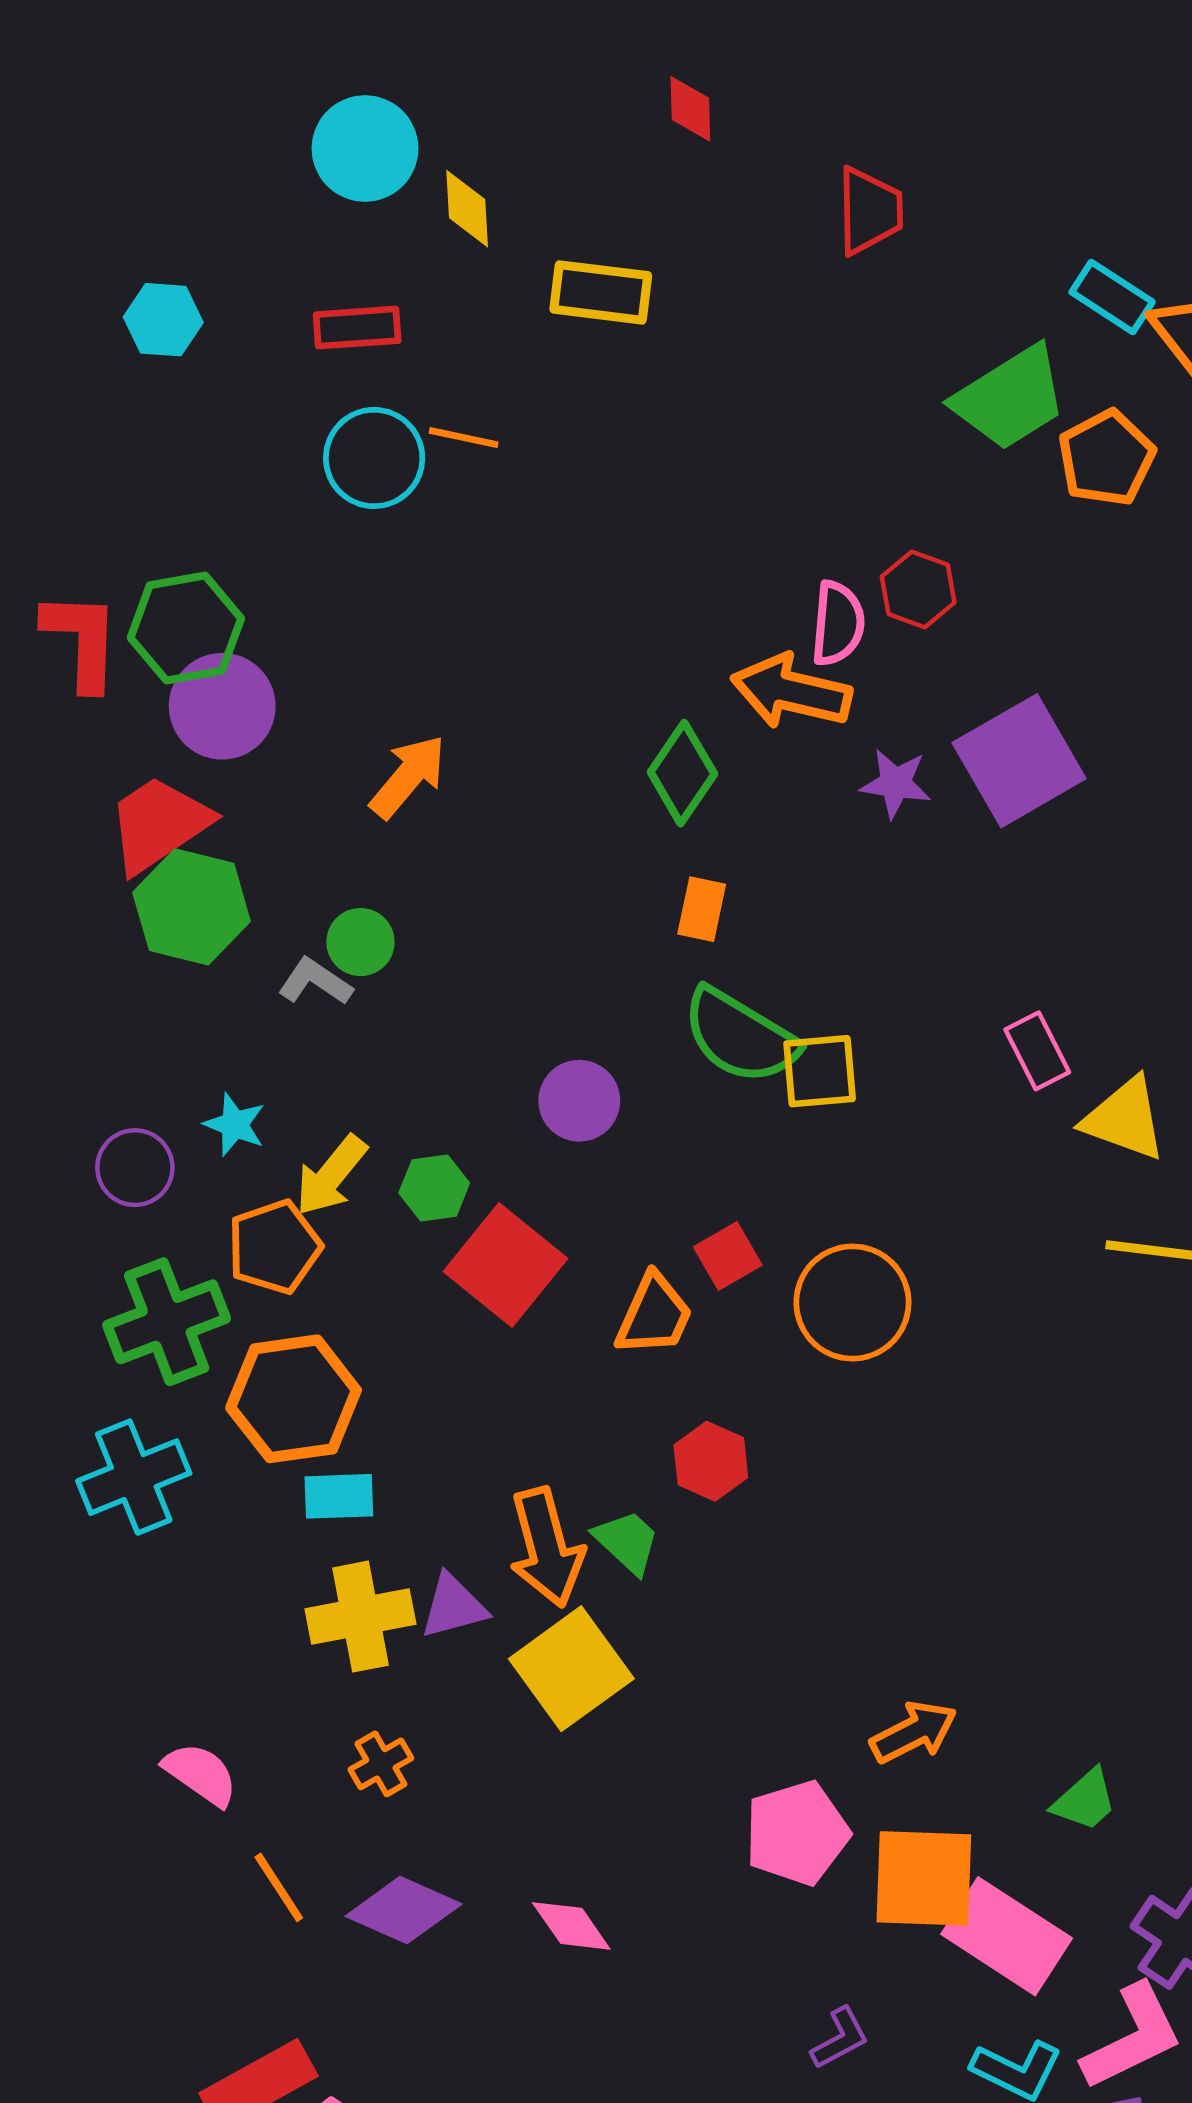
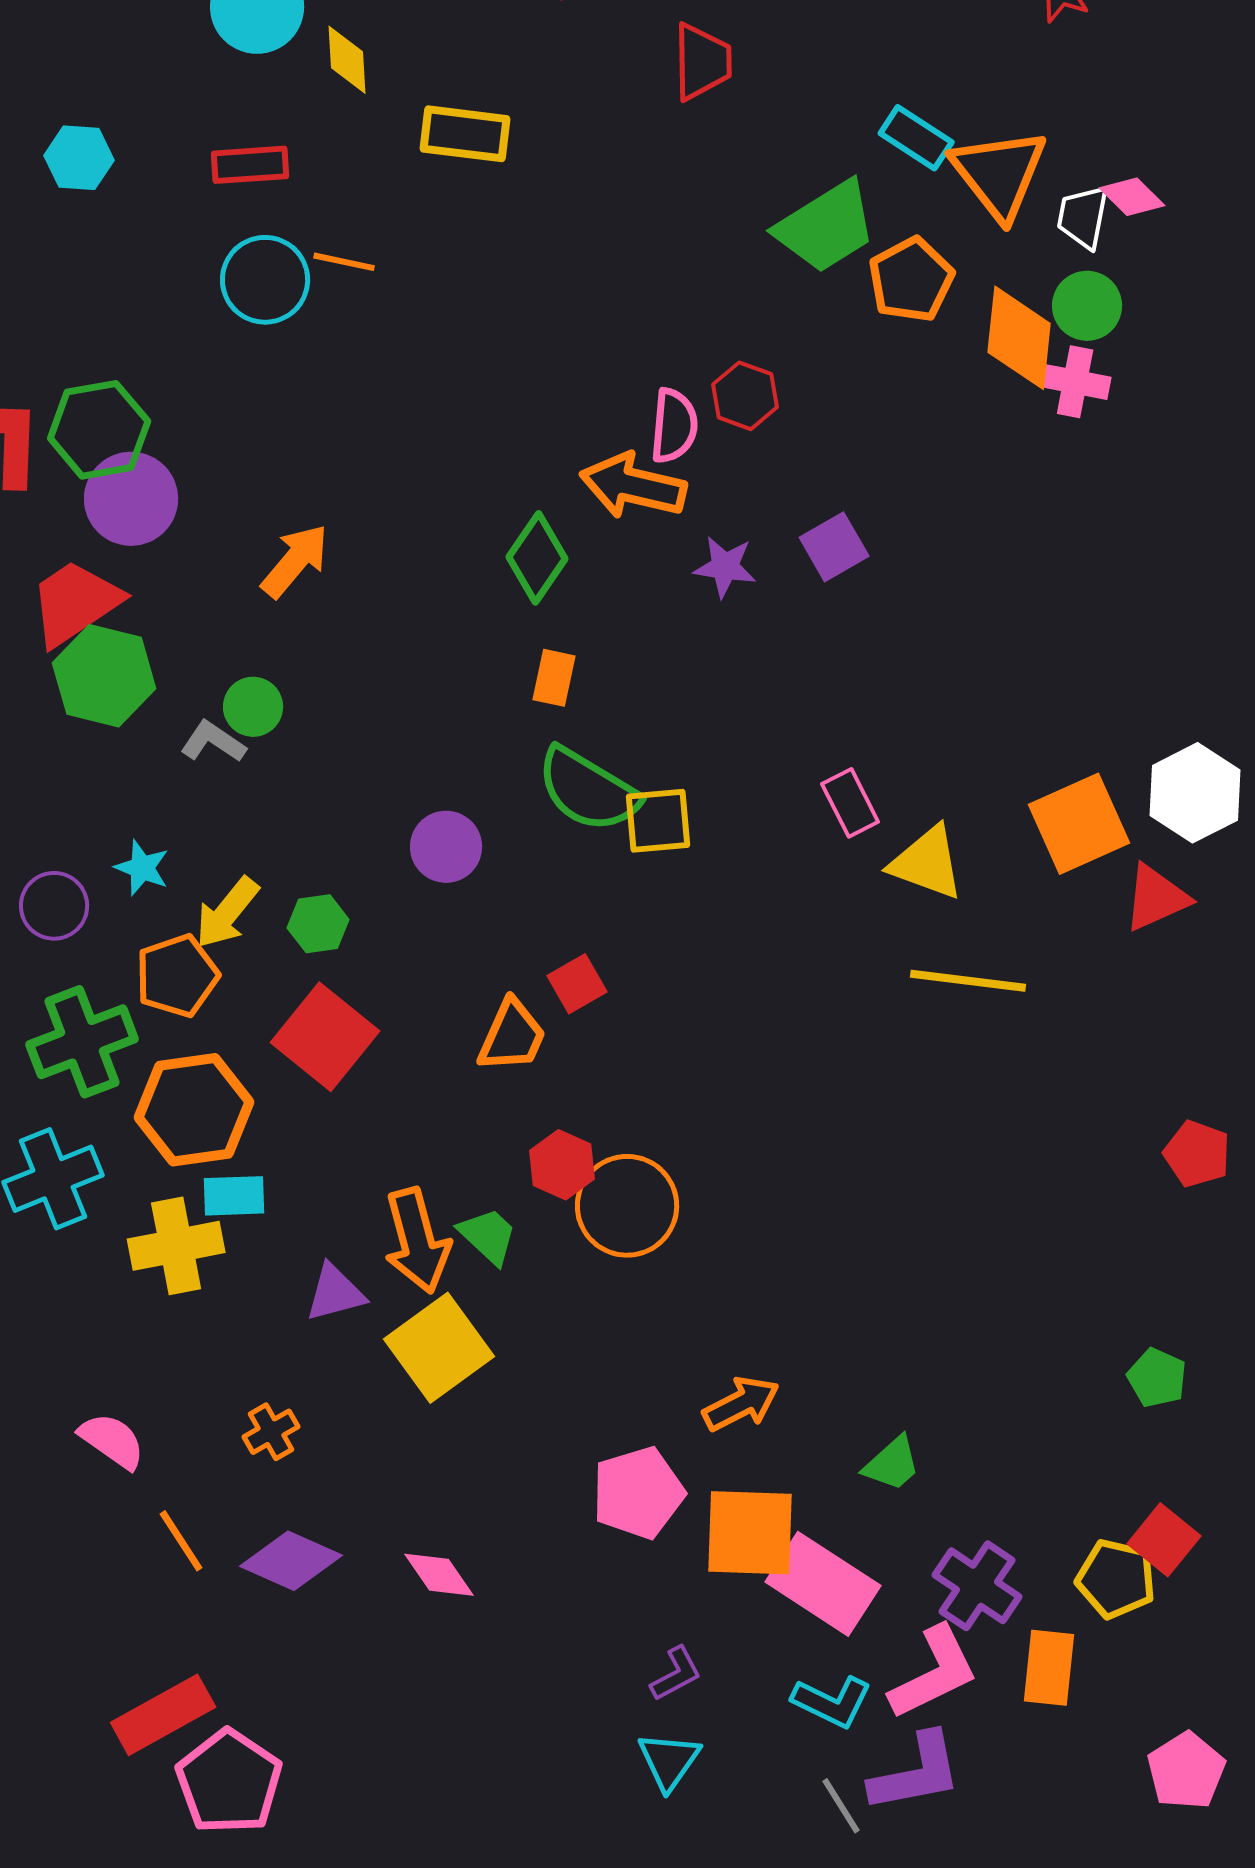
purple square: (1019, 761) -> (834, 547), size x0.6
red square: (506, 1265) -> (325, 1037), moved
orange circle: (852, 1303) -> (627, 1206), moved
yellow cross: (360, 1617) -> (176, 1246), moved

